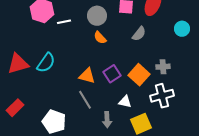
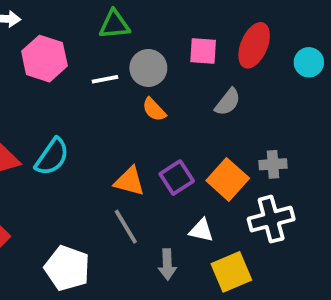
white line: (64, 22) -> (105, 79), moved
cyan circle: (182, 29) -> (309, 62), moved

